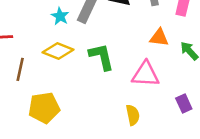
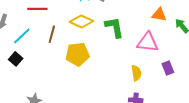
purple rectangle: (184, 103) -> (168, 68), moved
yellow pentagon: (44, 108) -> (77, 54), moved

